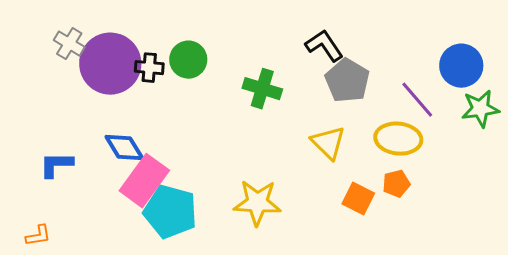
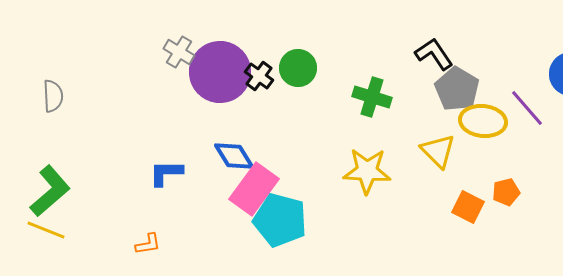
black cross: (149, 68) -> (259, 76), turned 32
yellow ellipse: (398, 139) -> (483, 121), moved
yellow star: (257, 203) -> (367, 171), moved

